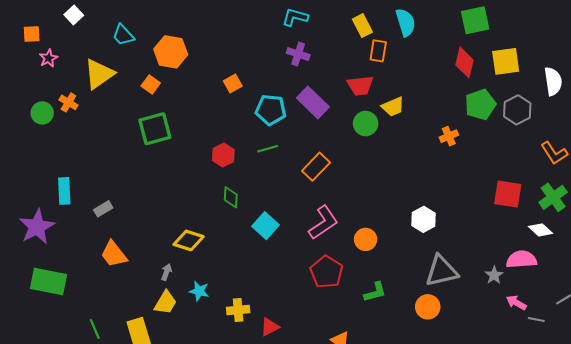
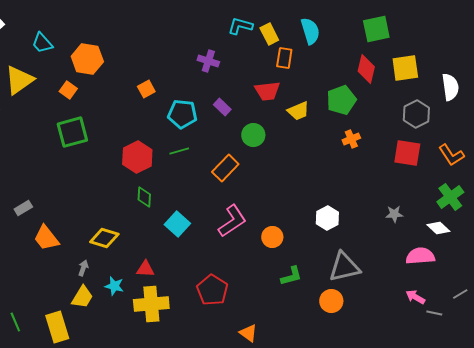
cyan L-shape: (295, 17) -> (240, 26), moved
purple rectangle: (313, 102) -> (222, 107), size x0.6
green pentagon: (480, 105) -> (341, 100), moved
green circle: (366, 124) -> (253, 135), moved
red hexagon: (223, 155) -> (137, 157), size x1.4
red square: (508, 194) -> (407, 153), moved
orange trapezoid: (114, 254) -> (46, 238), moved
red pentagon: (327, 272) -> (212, 290), moved
gray star: (494, 275) -> (394, 214), moved, turned 30
green L-shape: (375, 292) -> (291, 276), moved
yellow cross: (238, 310) -> (151, 304), size x1.6
red triangle: (270, 327) -> (145, 269), moved, turned 30

